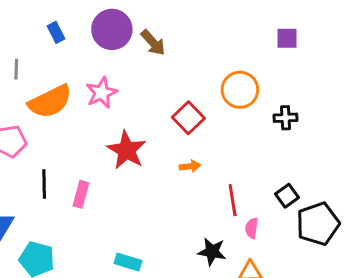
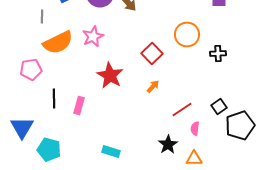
gray line: (16, 69) -> (42, 16), moved
orange arrow: (190, 166) -> (153, 86), turned -40
red line: (233, 200) -> (182, 110), turned 65
black star: (212, 252) -> (168, 144), turned 30

